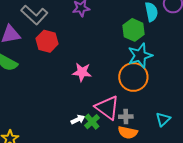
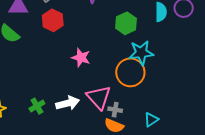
green hexagon: (133, 30) -> (126, 23), moved
white arrow: (78, 119) -> (68, 103), size x1.6
green cross: (92, 122) -> (37, 106), moved

